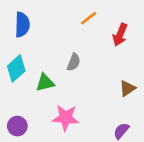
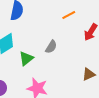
green triangle: (45, 83) -> (26, 58), turned -35

